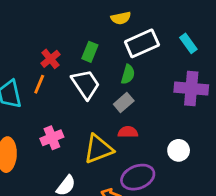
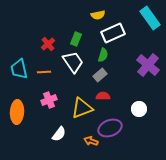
cyan rectangle: (188, 43) -> (150, 18), moved, size x1.6
orange line: (39, 84) -> (44, 72), moved, turned 64
purple cross: (191, 88) -> (148, 65), turned 35

